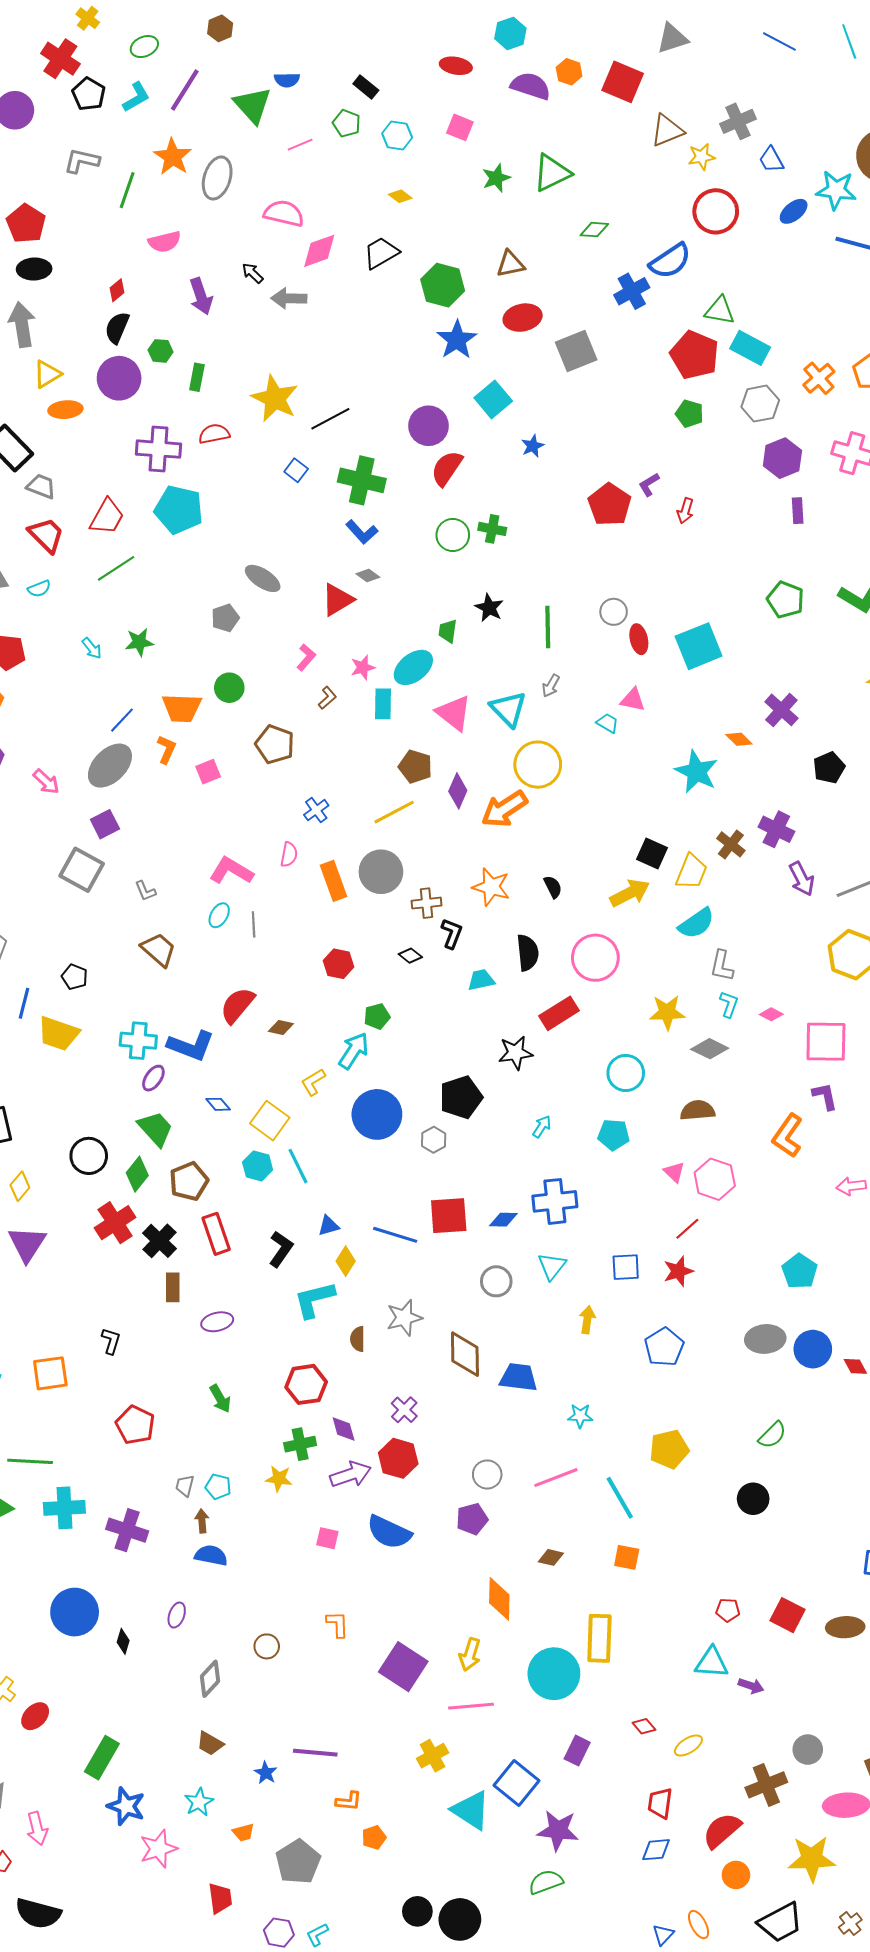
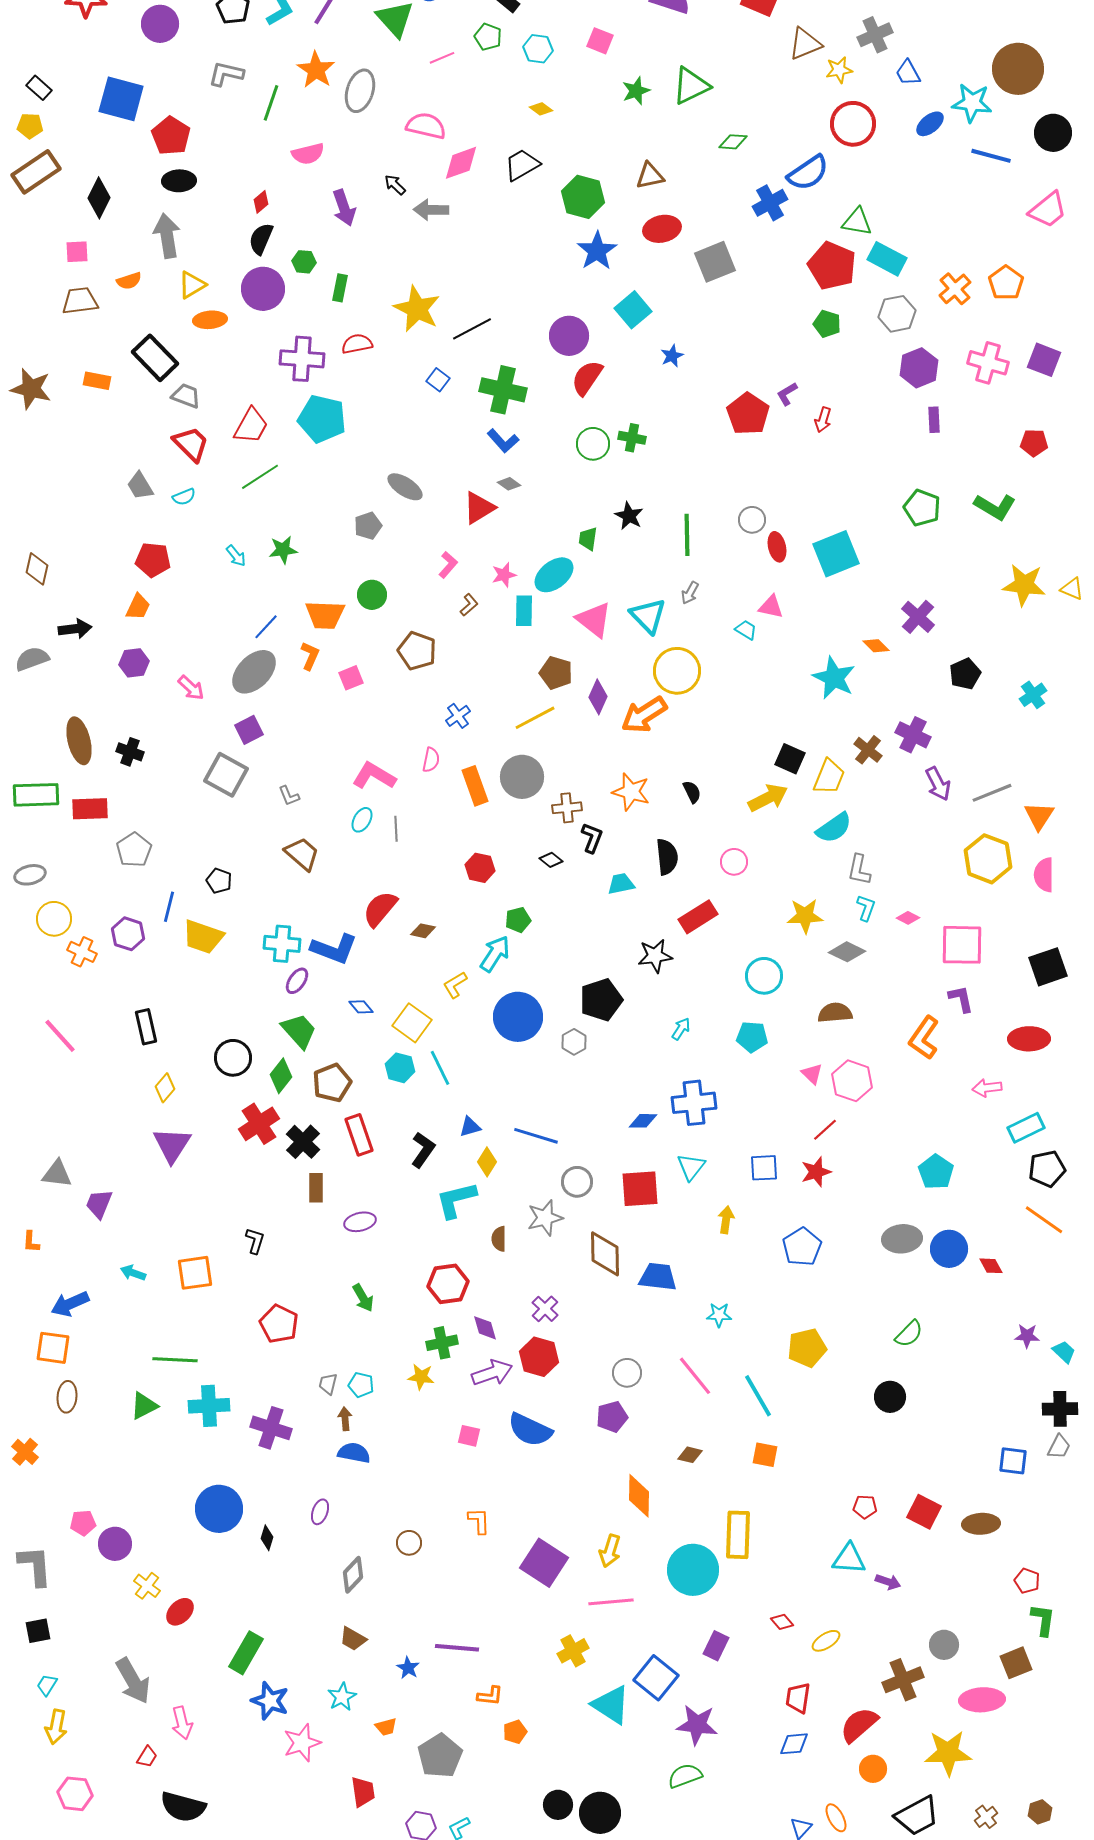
pink circle: (595, 958) -> (734, 862), size x0.6
red square: (449, 1216) -> (640, 1189), moved
gray circle: (496, 1281) -> (577, 1182), moved
pink line: (556, 1478) -> (695, 1376), turned 72

